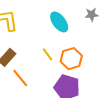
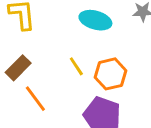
cyan ellipse: (59, 22) -> (95, 20), turned -40

